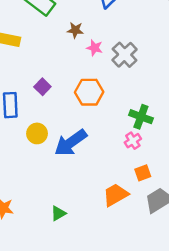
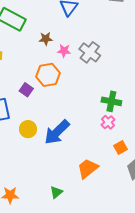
orange hexagon: (89, 92) -> (48, 75), moved
orange trapezoid: (116, 195) -> (88, 168), moved

